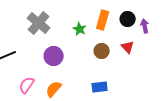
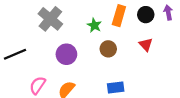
purple arrow: (145, 26) -> (168, 12), moved
brown circle: (102, 51) -> (108, 49), moved

